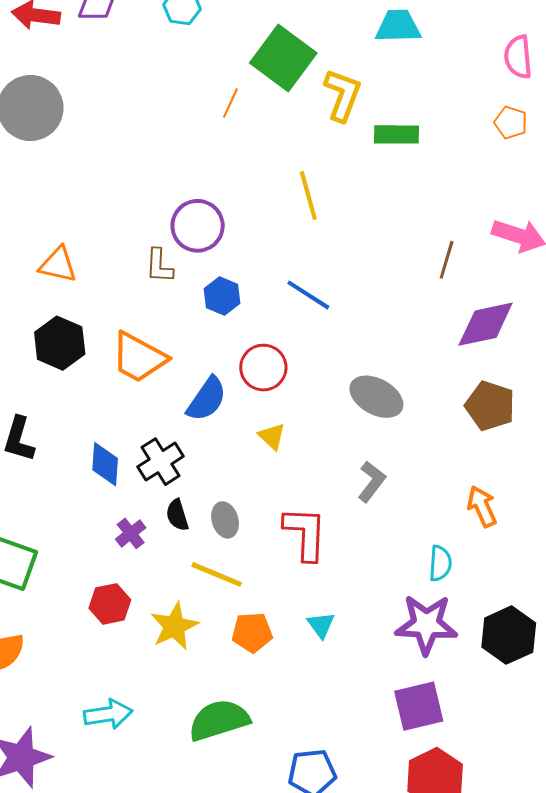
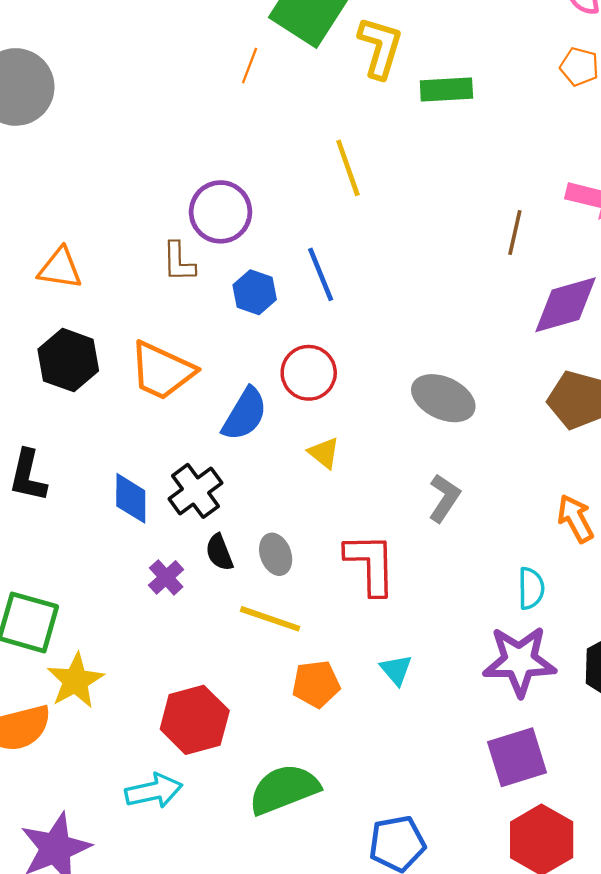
blue line: (308, 295) -> (321, 274), moved, turned 39
red hexagon: (110, 604) -> (195, 720), moved, size x1.4
yellow star: (174, 626) -> (75, 681), moved

